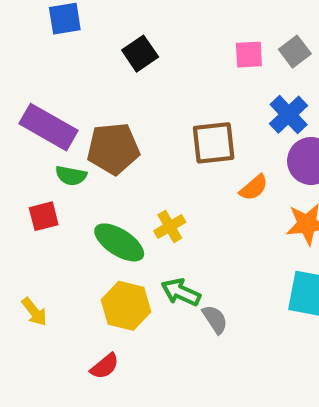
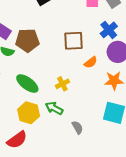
yellow cross: (170, 227) -> (62, 84), moved
gray semicircle: (215, 319) -> (77, 127), moved
red semicircle: (105, 366) -> (17, 140), size x1.5

